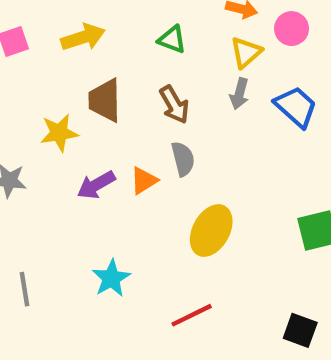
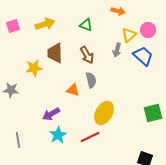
pink circle: (292, 29) -> (148, 30), moved
yellow triangle: (246, 52) -> (129, 35), moved
orange triangle: (144, 181) -> (73, 90), turned 48
purple arrow: (96, 185) -> (51, 114), moved
red line: (192, 315) -> (90, 137), moved

